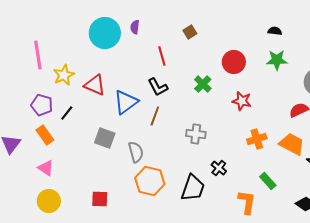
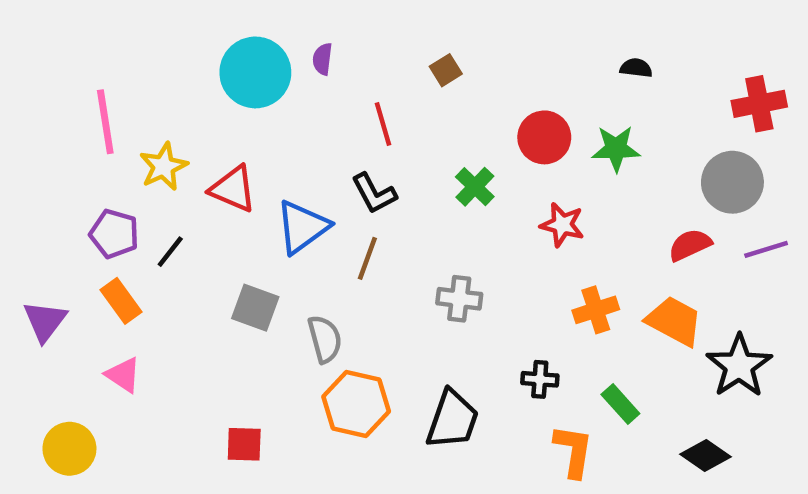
green star: (277, 60) -> (616, 149), moved
black cross: (219, 168) -> (540, 379), moved, turned -35
yellow circle: (49, 201) -> (69, 449), moved

